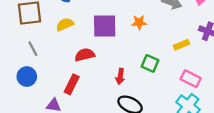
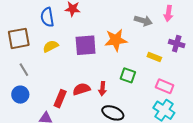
orange star: (139, 22) -> (116, 40), size x1.6
yellow rectangle: (181, 45) -> (154, 57), turned 48
red semicircle: (85, 55) -> (81, 89), moved

